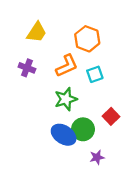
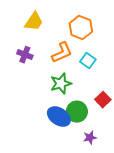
cyan square: (95, 74) -> (88, 61), turned -35

